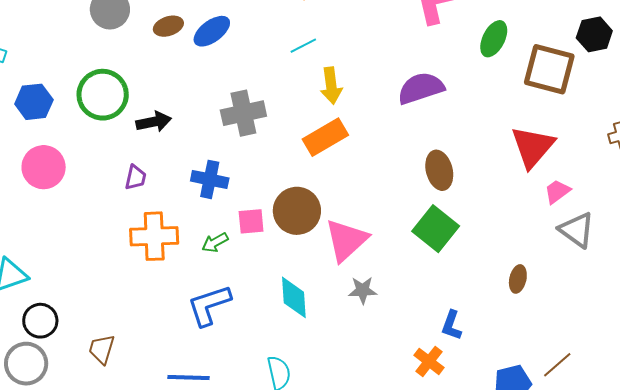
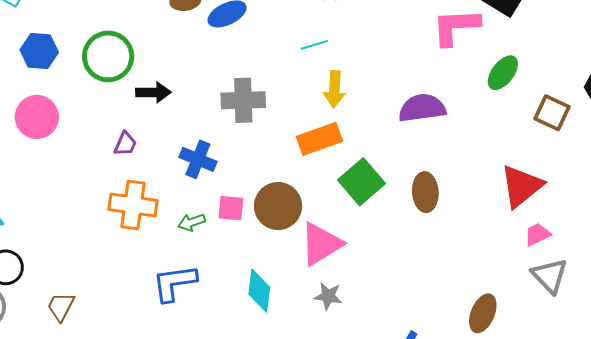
brown square: (549, 69) -> (552, 113), size x0.7
green square: (436, 229) -> (362, 182), moved
brown ellipse: (518, 279) -> (483, 313), size x1.4

